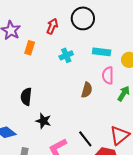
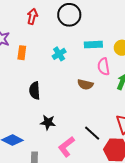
red arrow: (52, 26) -> (32, 16), moved
brown semicircle: (87, 90) -> (85, 85), turned 98
black semicircle: (26, 97) -> (35, 91), moved

